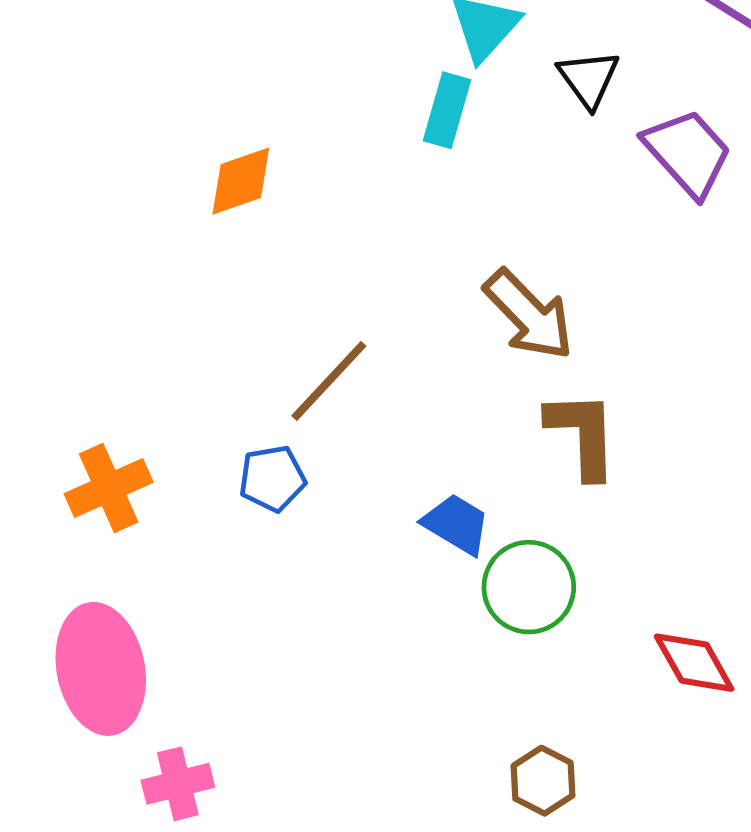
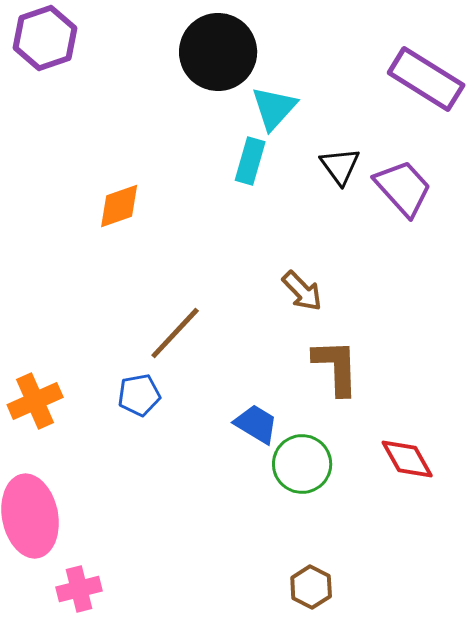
black triangle: (589, 79) -> (340, 166), moved
brown arrow: (529, 315) -> (302, 291), size x0.7
red diamond: (694, 663) -> (407, 459), moved

